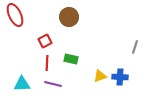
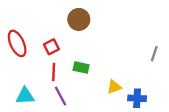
red ellipse: (15, 15) -> (17, 43), moved
blue cross: (120, 77) -> (137, 98), moved
purple line: (53, 84) -> (61, 96), turned 48

